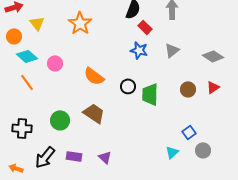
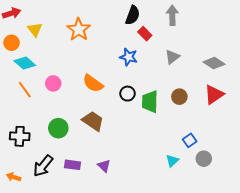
blue star: (139, 50) -> (129, 57), moved
pink circle: (55, 63) -> (53, 83), moved
red triangle: (213, 87) -> (214, 95), size x1.5
brown circle: (188, 89) -> (179, 97), moved

